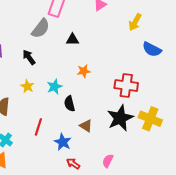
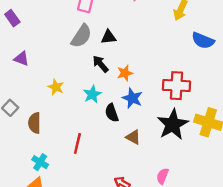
gray semicircle: (41, 28) -> (81, 36), moved
black arrow: (29, 57) -> (100, 64), moved
yellow star: (27, 86) -> (56, 87), moved
blue star: (63, 142) -> (132, 98), moved

